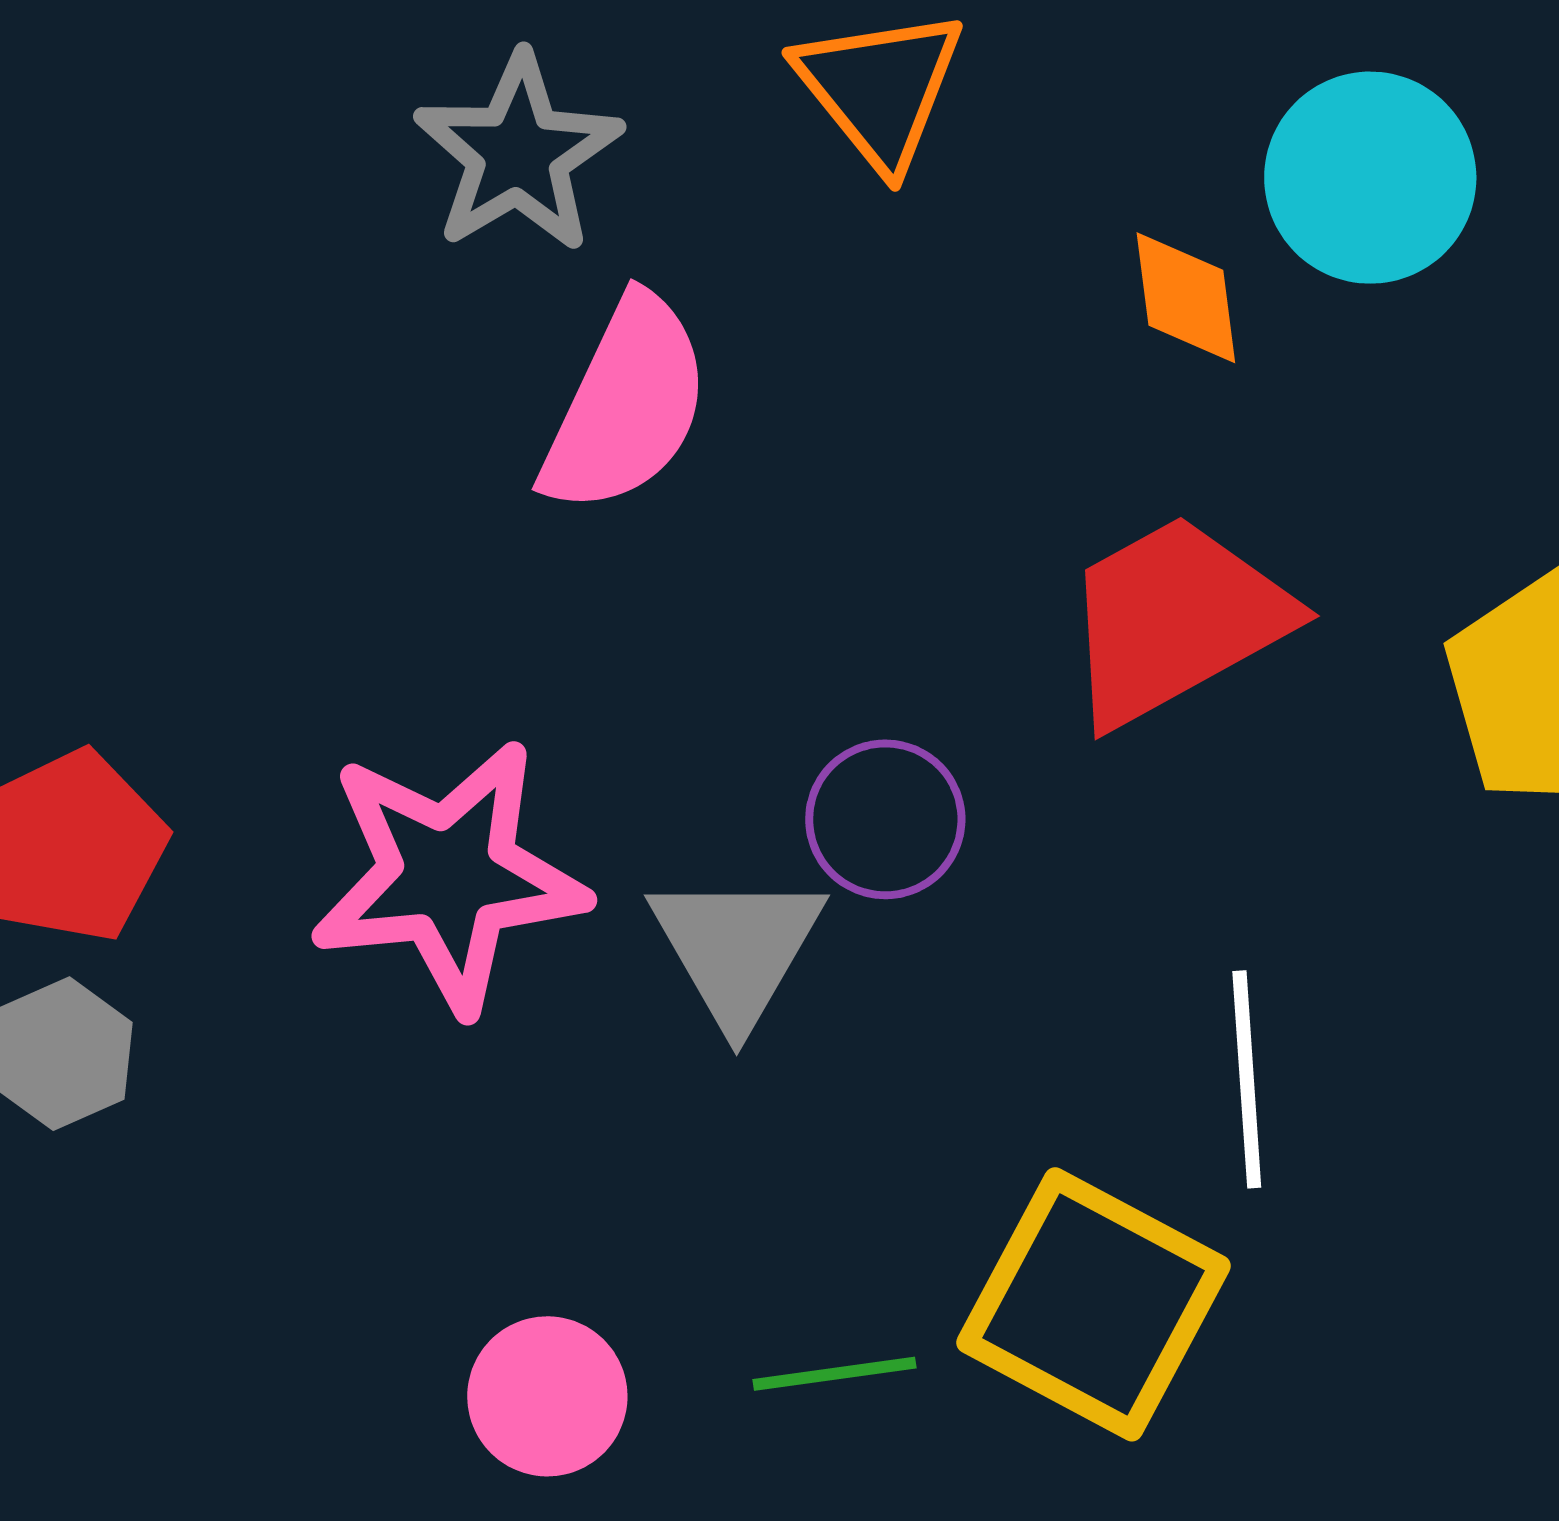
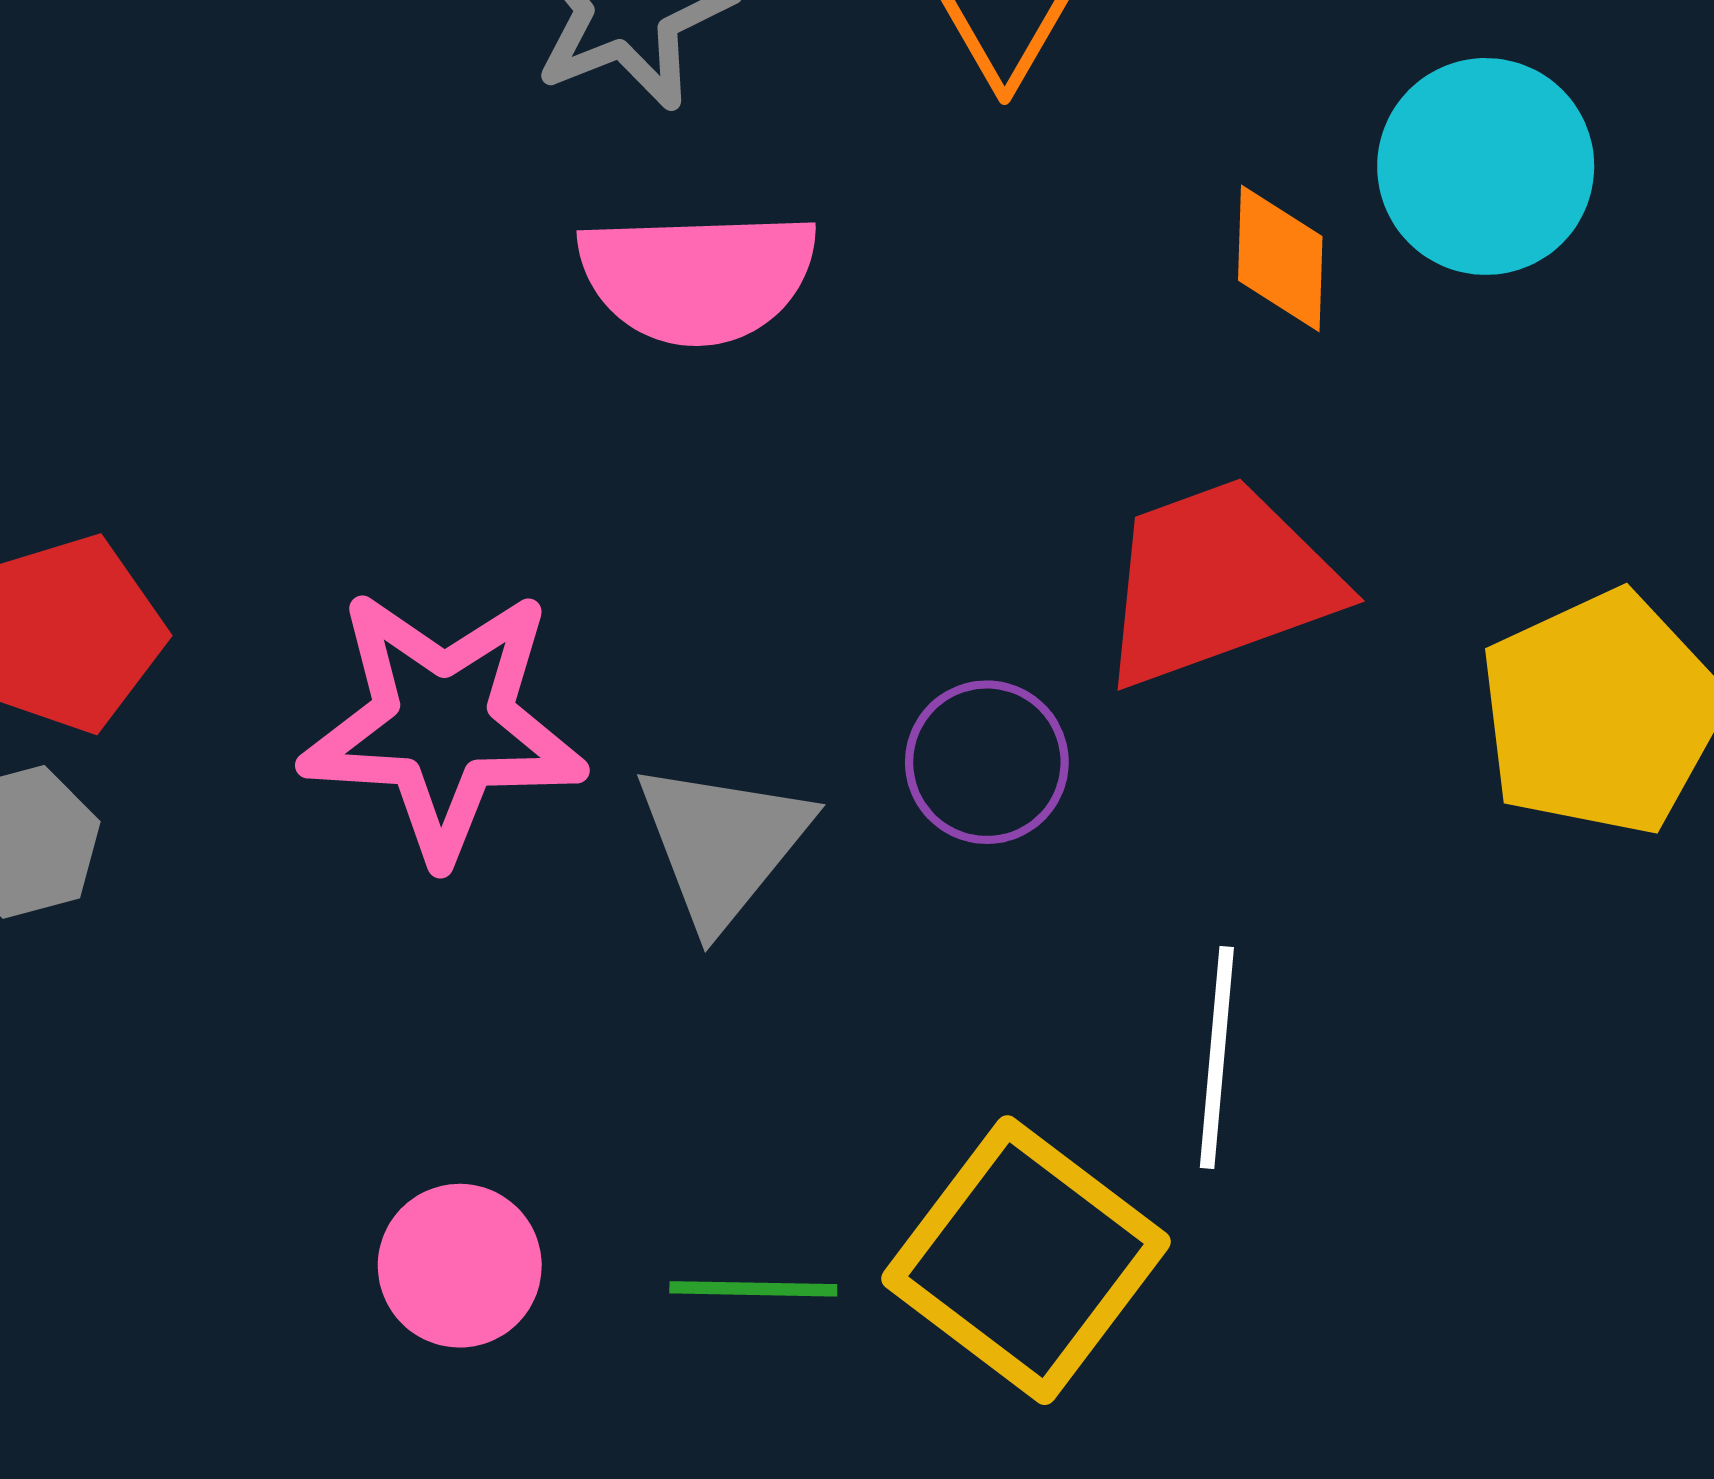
pink semicircle: (626, 405) -> (698, 277), turned 54
purple circle: (885, 819) -> (987, 762), moved

